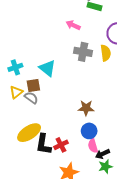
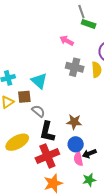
gray semicircle: (31, 98) -> (38, 111), moved
black L-shape: (43, 144) -> (47, 132), moved
red cross: (61, 145) -> (47, 156), size x1.6
black arrow: (102, 154) -> (89, 154), moved

